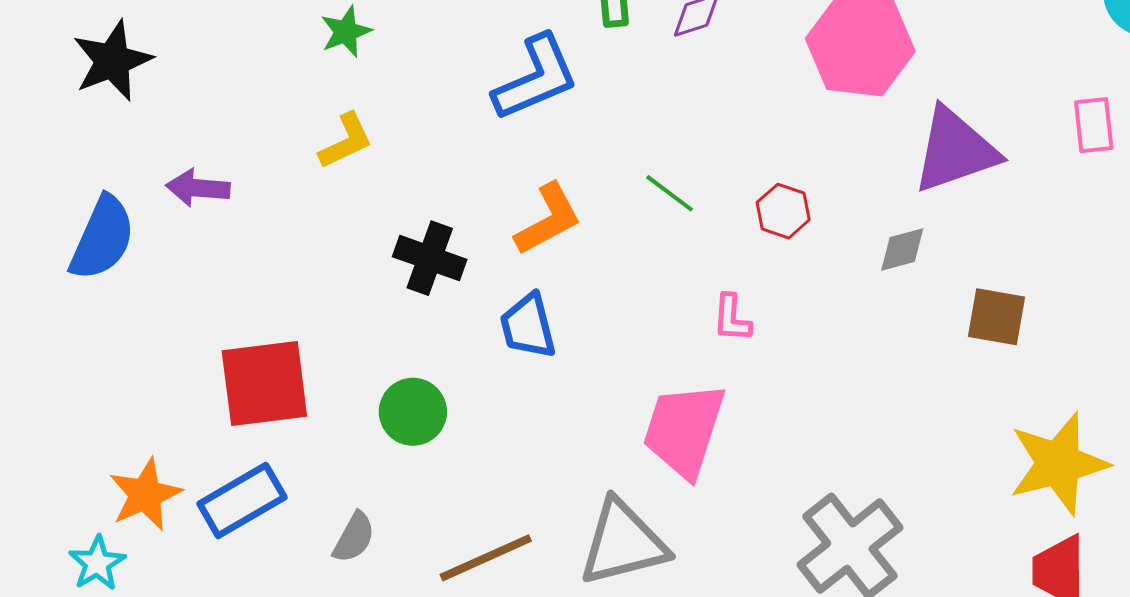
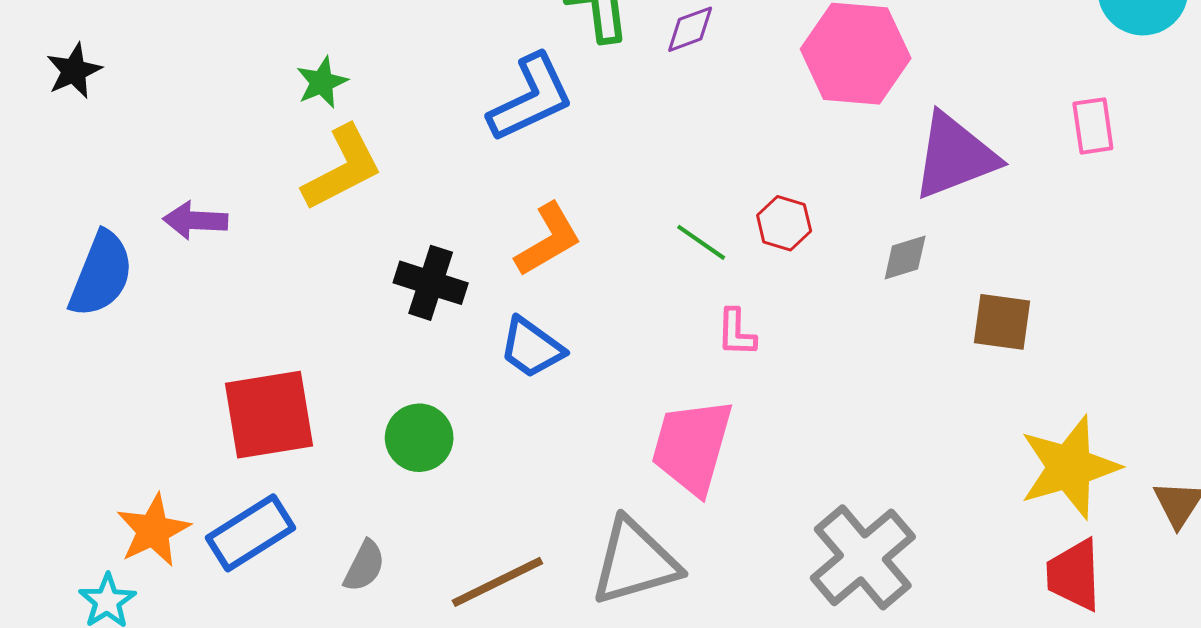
green star: (346, 32) -> (322, 82), moved
black star: (112, 61) -> (74, 71), moved, size x0.7
yellow L-shape: (346, 141) -> (342, 168), size x1.5
green line: (670, 193) -> (701, 242), moved
blue trapezoid: (528, 326) -> (532, 348), turned -38

